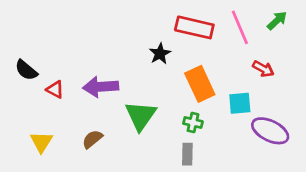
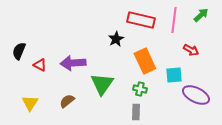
pink line: (240, 27) -> (174, 20), turned 30
black semicircle: (26, 70) -> (19, 51), turned 72

